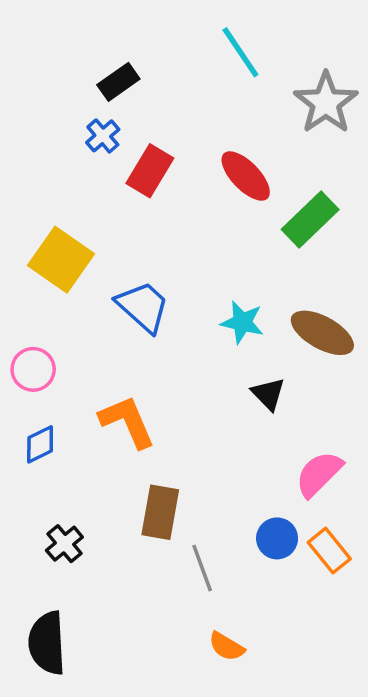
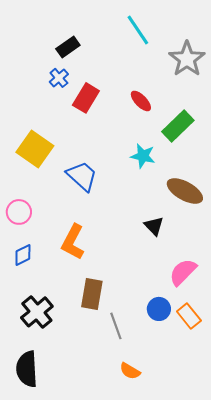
red ellipse: (246, 176) -> (141, 101), size x0.7
cyan star: (242, 322) -> (143, 156), moved
orange L-shape: (127, 422) -> (73, 242), turned -129
black cross: (64, 544) -> (37, 312), size x1.5

